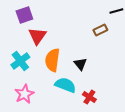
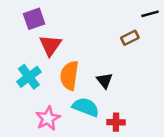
pink star: (24, 94) -> (48, 118), moved
red cross: (89, 97) -> (116, 122), turned -32

